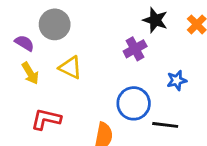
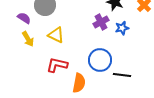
blue star: (177, 80) -> (122, 28), moved
red L-shape: (46, 119) -> (57, 65), moved

